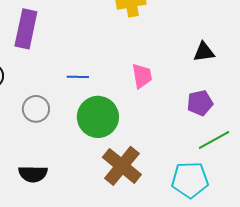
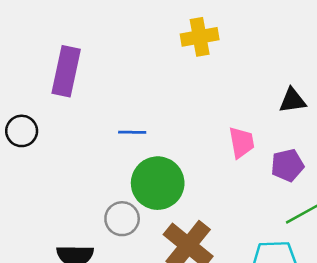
pink trapezoid: (142, 76) -> (242, 142), moved
gray circle: (36, 109) -> (122, 219), moved

